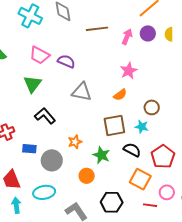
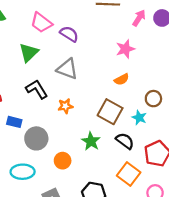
pink star: (129, 71) -> (125, 49), moved
gray triangle: (82, 92) -> (67, 69), moved
brown square: (114, 126) -> (110, 112), turned 30
orange star: (75, 142) -> (65, 106), moved
orange circle: (87, 176) -> (63, 161), moved

